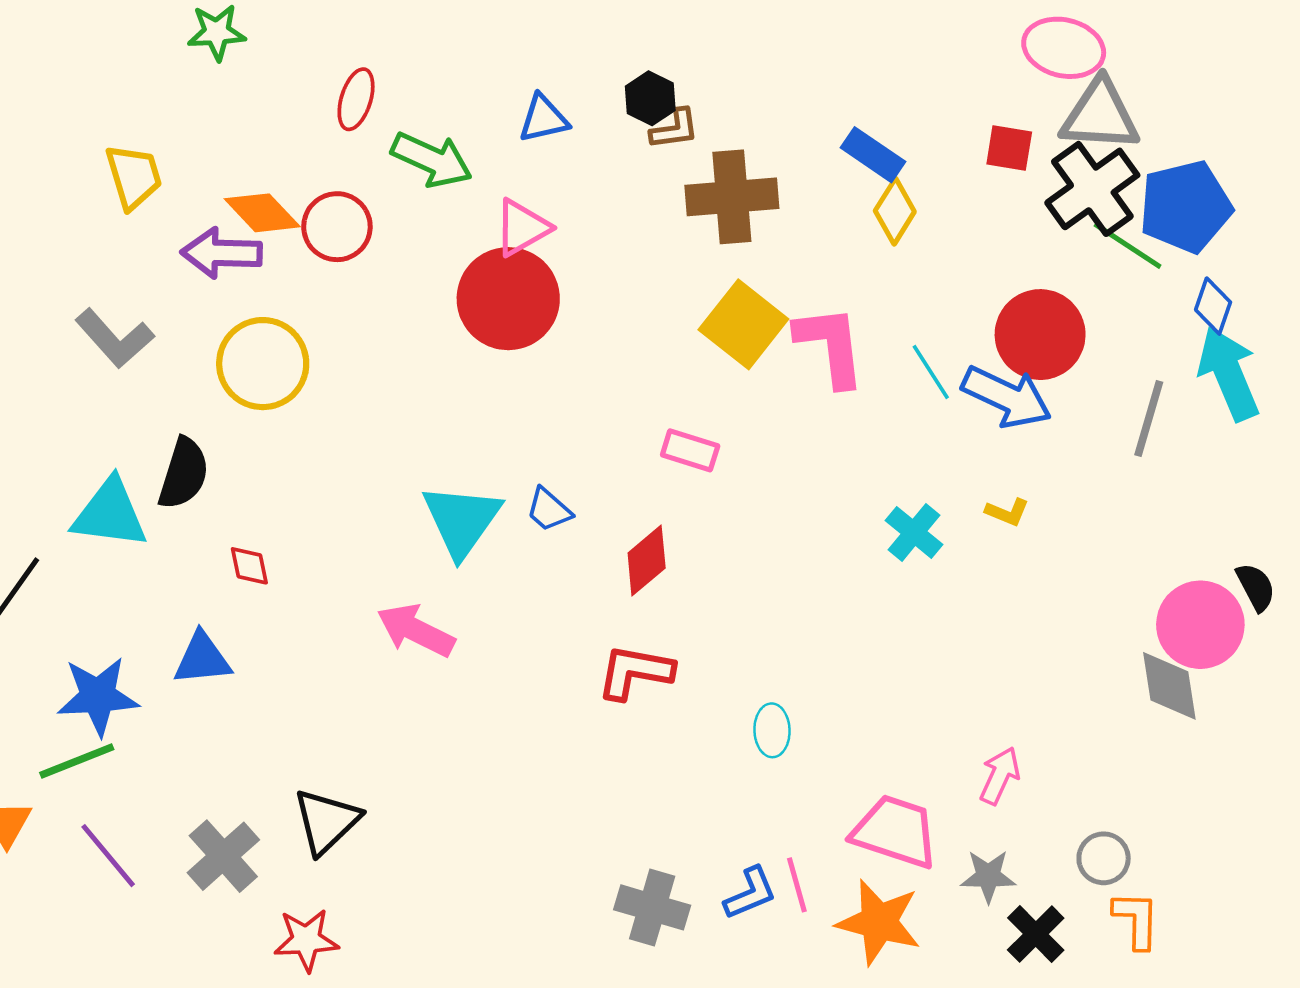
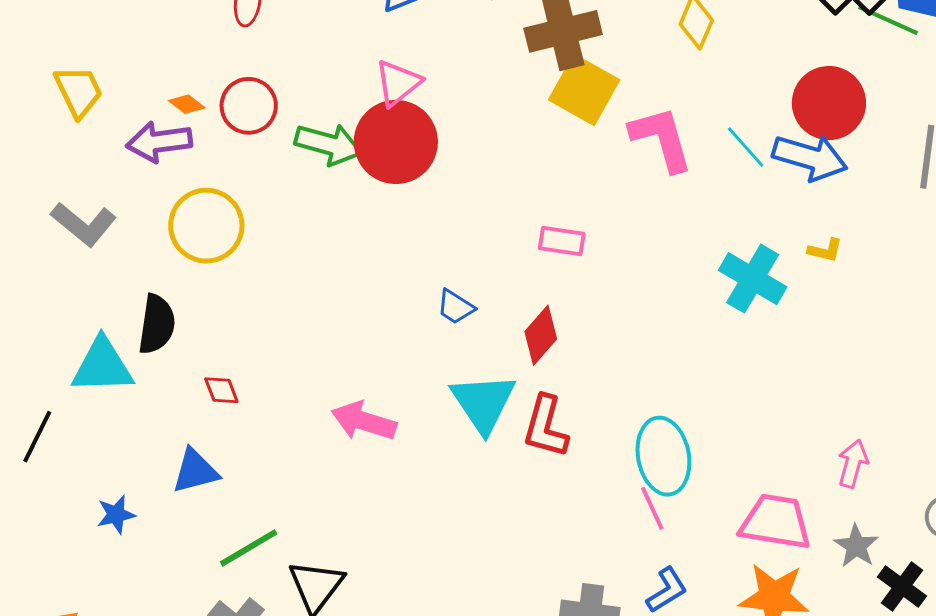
green arrow: (432, 160) -> (328, 144), moved
orange diamond: (262, 213) -> (187, 104), size x0.6
yellow square: (743, 324) -> (584, 90), moved
cyan triangle: (462, 520) -> (483, 403), moved
cyan cross: (914, 532) -> (753, 279), size x1.4
red L-shape: (635, 672) -> (546, 427), turned -76
blue star: (98, 696) -> (116, 515), size x0.6
cyan ellipse: (772, 730) -> (663, 456), size x1.8
green line: (77, 761) -> (249, 548), moved
gray star: (988, 876) -> (856, 546), turned -30
pink line: (797, 885) -> (652, 508), moved

